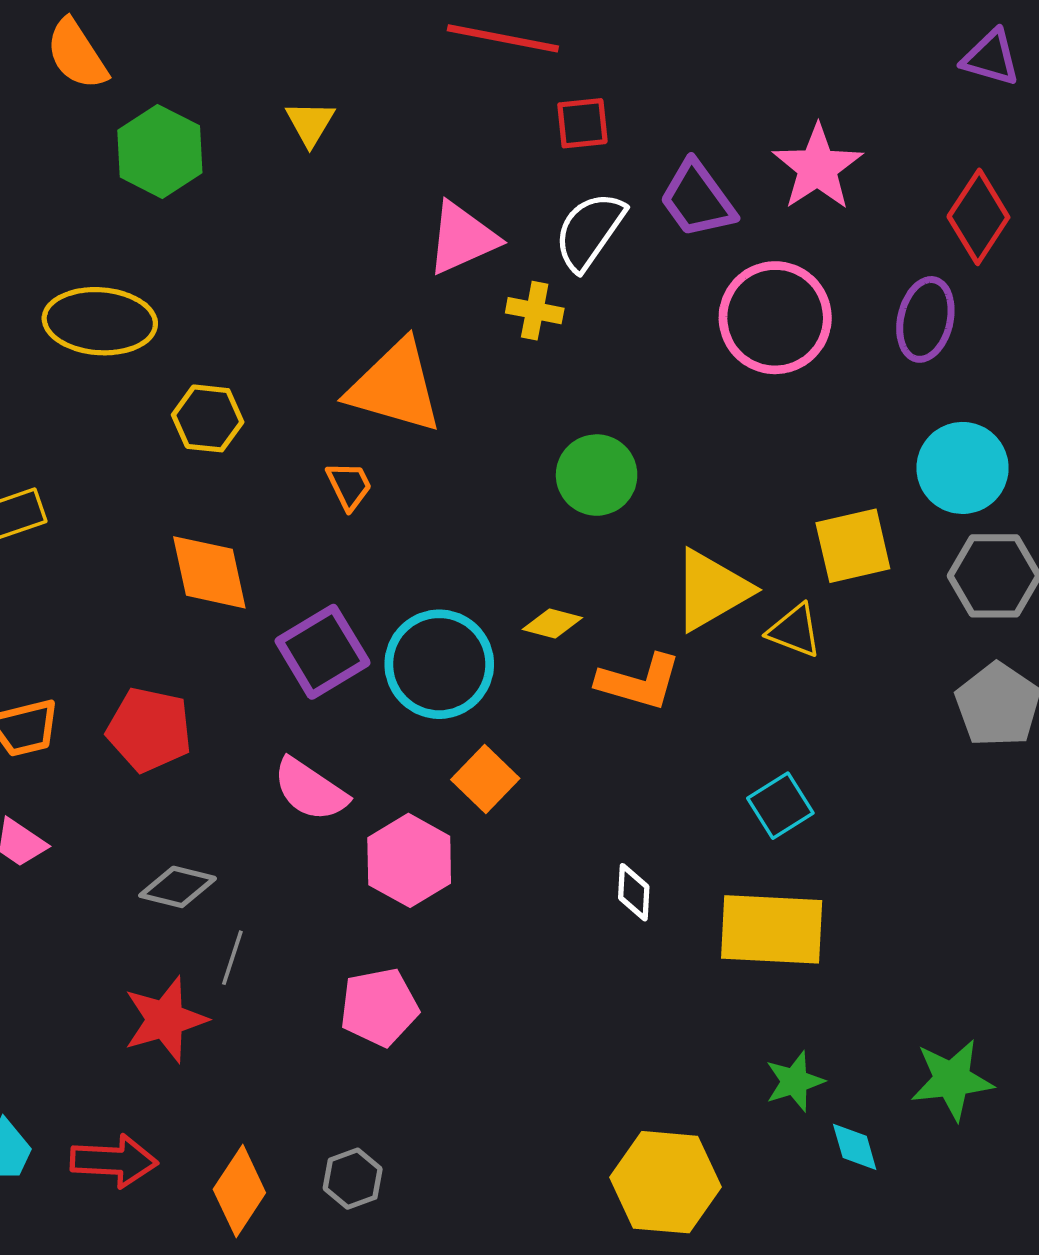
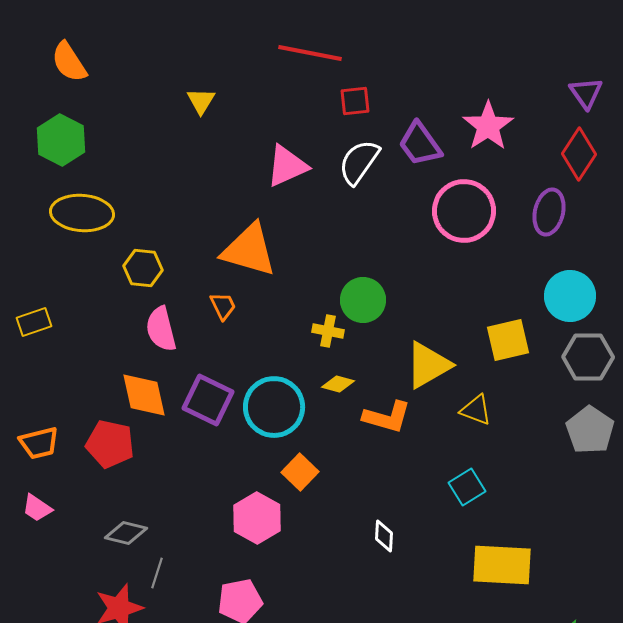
purple triangle: (991, 58) -> (586, 93), moved, turned 39
green hexagon: (160, 151) -> (61, 140), moved
yellow cross: (535, 311) -> (328, 331), moved
orange diamond: (209, 572) -> (144, 395), moved
yellow triangle: (795, 631) -> (476, 410), moved
purple square: (323, 652) -> (208, 400), turned -33
pink semicircle: (310, 790) -> (161, 329), moved, turned 42
yellow rectangle: (772, 929) -> (502, 565), moved

